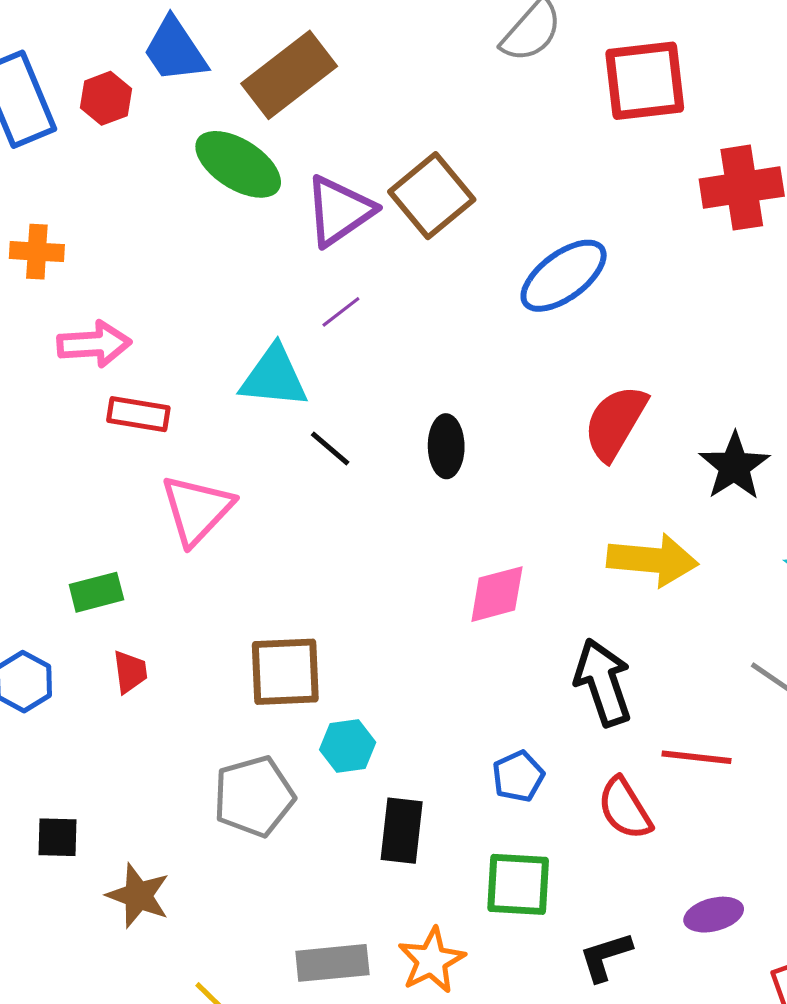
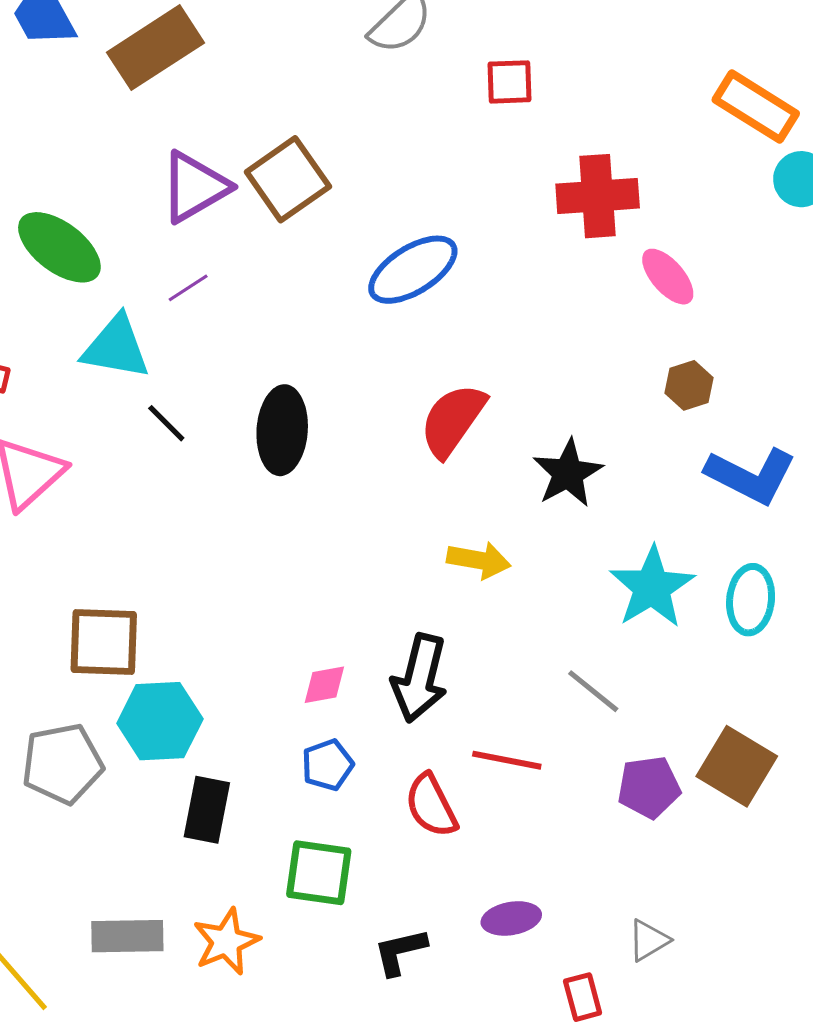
red square: (645, 81) -> (509, 82), size x0.6
green ellipse: (238, 164) -> (59, 247), moved
black ellipse: (446, 446) -> (282, 430), size x1.4
yellow arrow: (653, 560) -> (479, 560), size x0.7
pink diamond: (497, 594) -> (324, 685), moved, size x0.7
black arrow: (603, 682) -> (420, 678), turned -152
cyan hexagon: (348, 746) -> (160, 721), size x1.5

